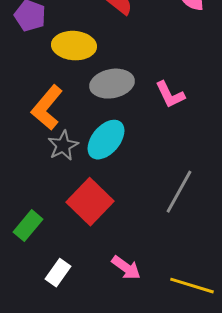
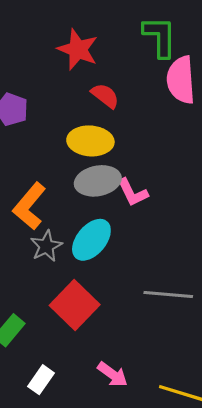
yellow ellipse: (74, 46) -> (90, 141), moved
pink L-shape: (170, 95) -> (132, 192), moved
gray line: (179, 192) -> (168, 294), turned 66

